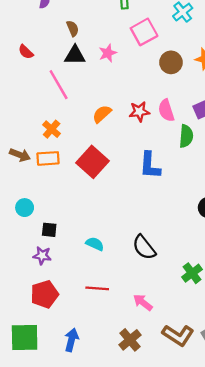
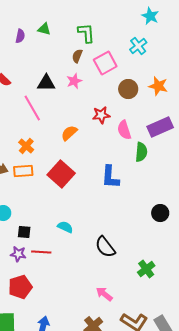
brown semicircle: (73, 28) -> (77, 56), moved, turned -136
red star: (139, 112) -> (101, 115), moved
cyan semicircle: (95, 244) -> (65, 227), moved
red line: (97, 288) -> (41, 252), moved

